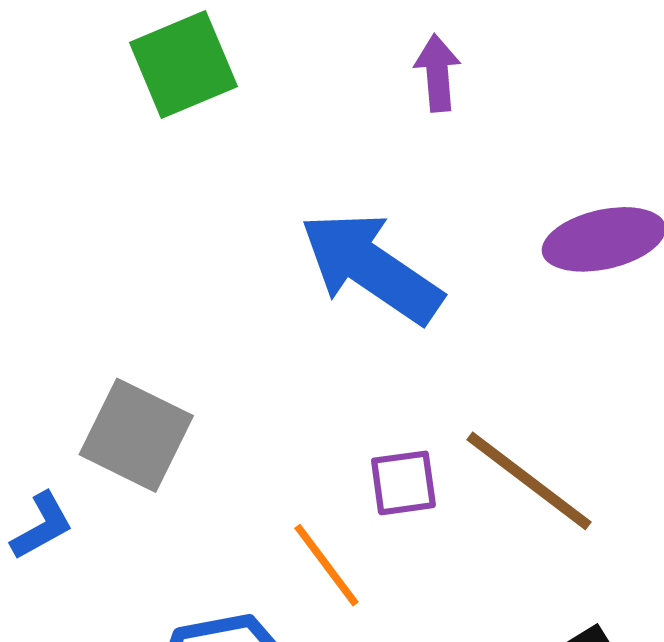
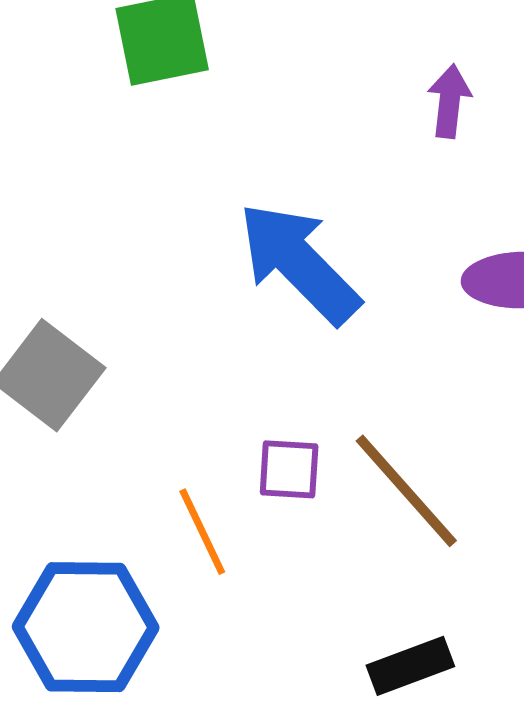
purple arrow: (437, 73) -> (449, 101), moved

